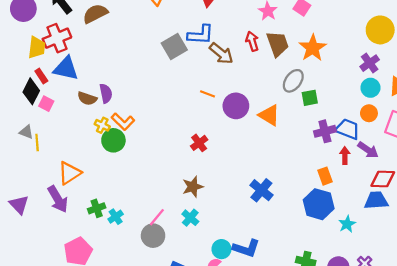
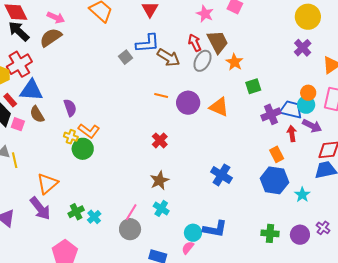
gray square: (174, 46) -> (126, 57), size x0.6
orange star: (313, 48) -> (234, 62), moved, size x0.7
gray ellipse: (293, 81) -> (202, 61), moved
cyan circle: (370, 88) -> (306, 105), moved
brown semicircle: (87, 98) -> (37, 114), moved, turned 48

